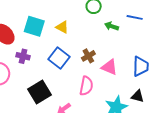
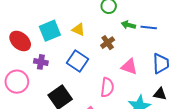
blue line: (135, 17) -> (149, 28), moved
cyan square: (34, 26) -> (50, 31), turned -35
brown cross: (88, 56) -> (108, 43), moved

